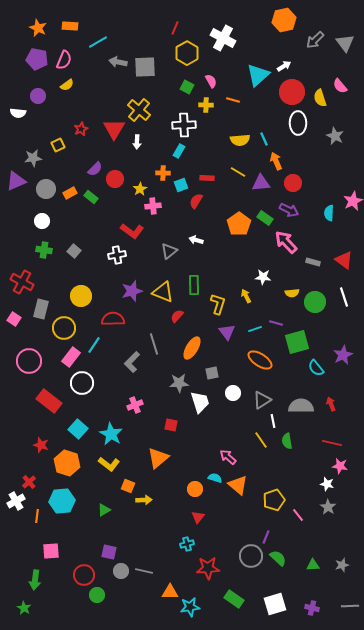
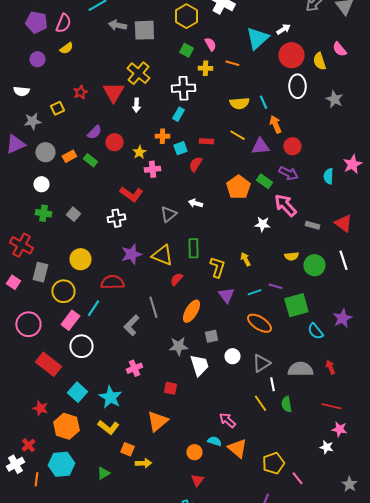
white semicircle: (18, 113) -> (21, 91), moved
white star: (263, 277) -> (262, 224), moved
gray star: (328, 507) -> (349, 484), moved

